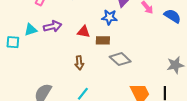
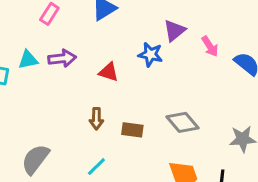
brown rectangle: (103, 40) -> (132, 130), moved
gray diamond: (120, 59) -> (183, 122), moved

